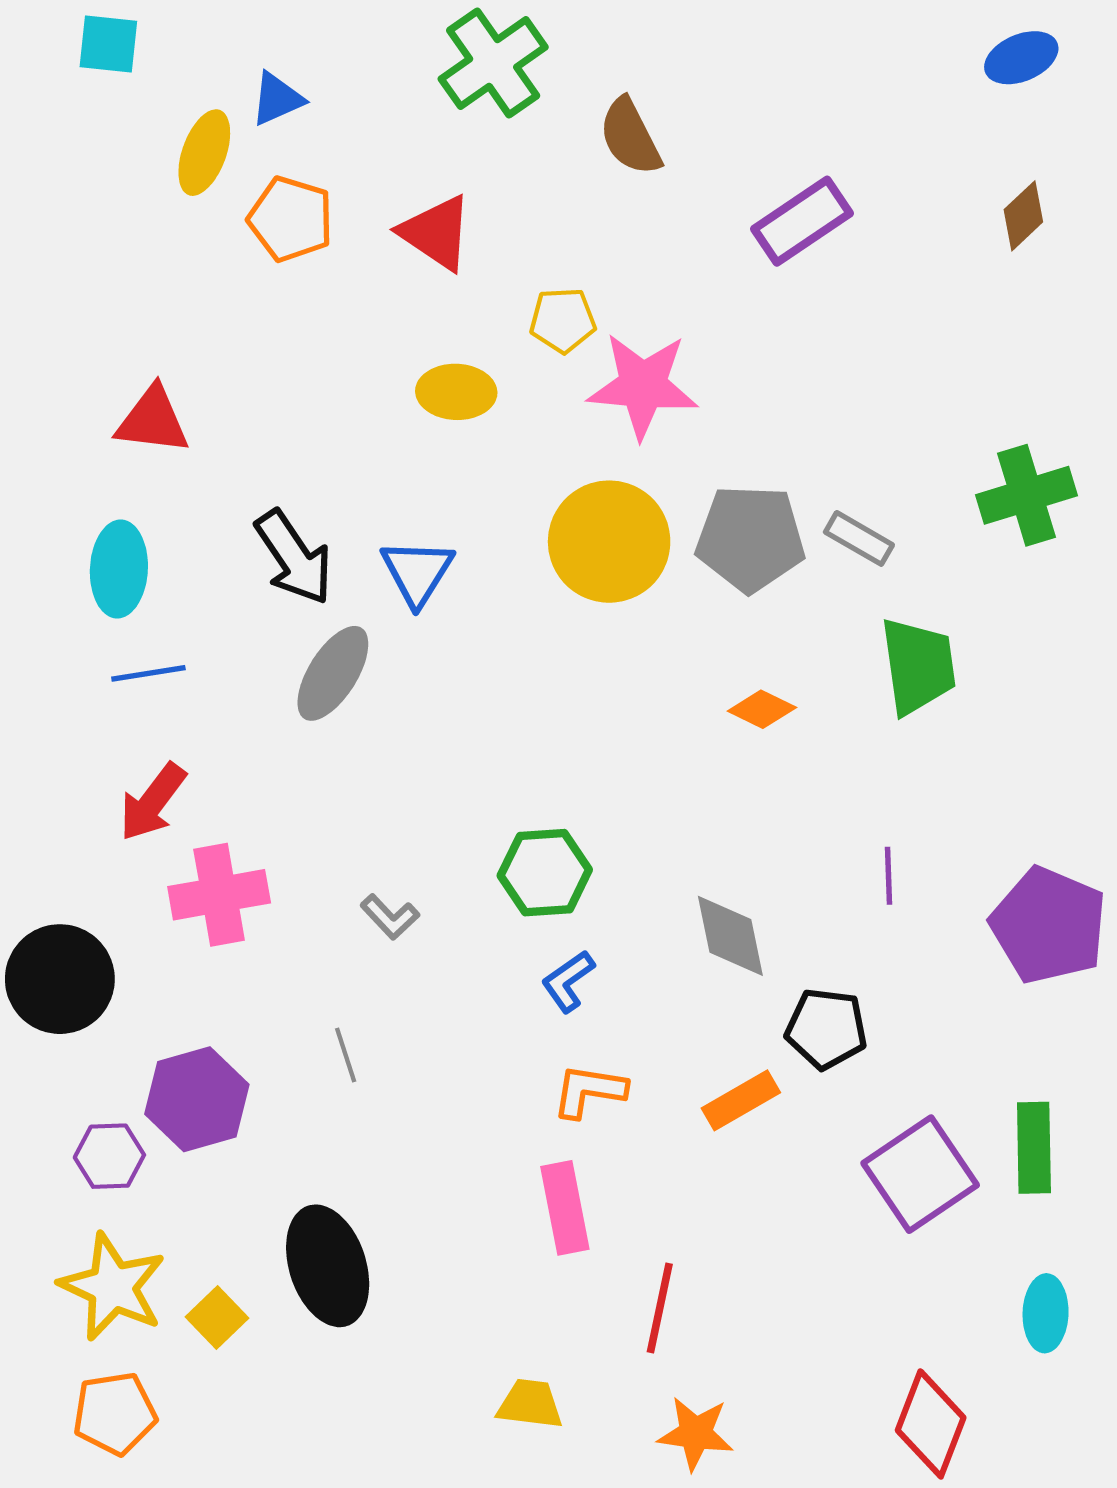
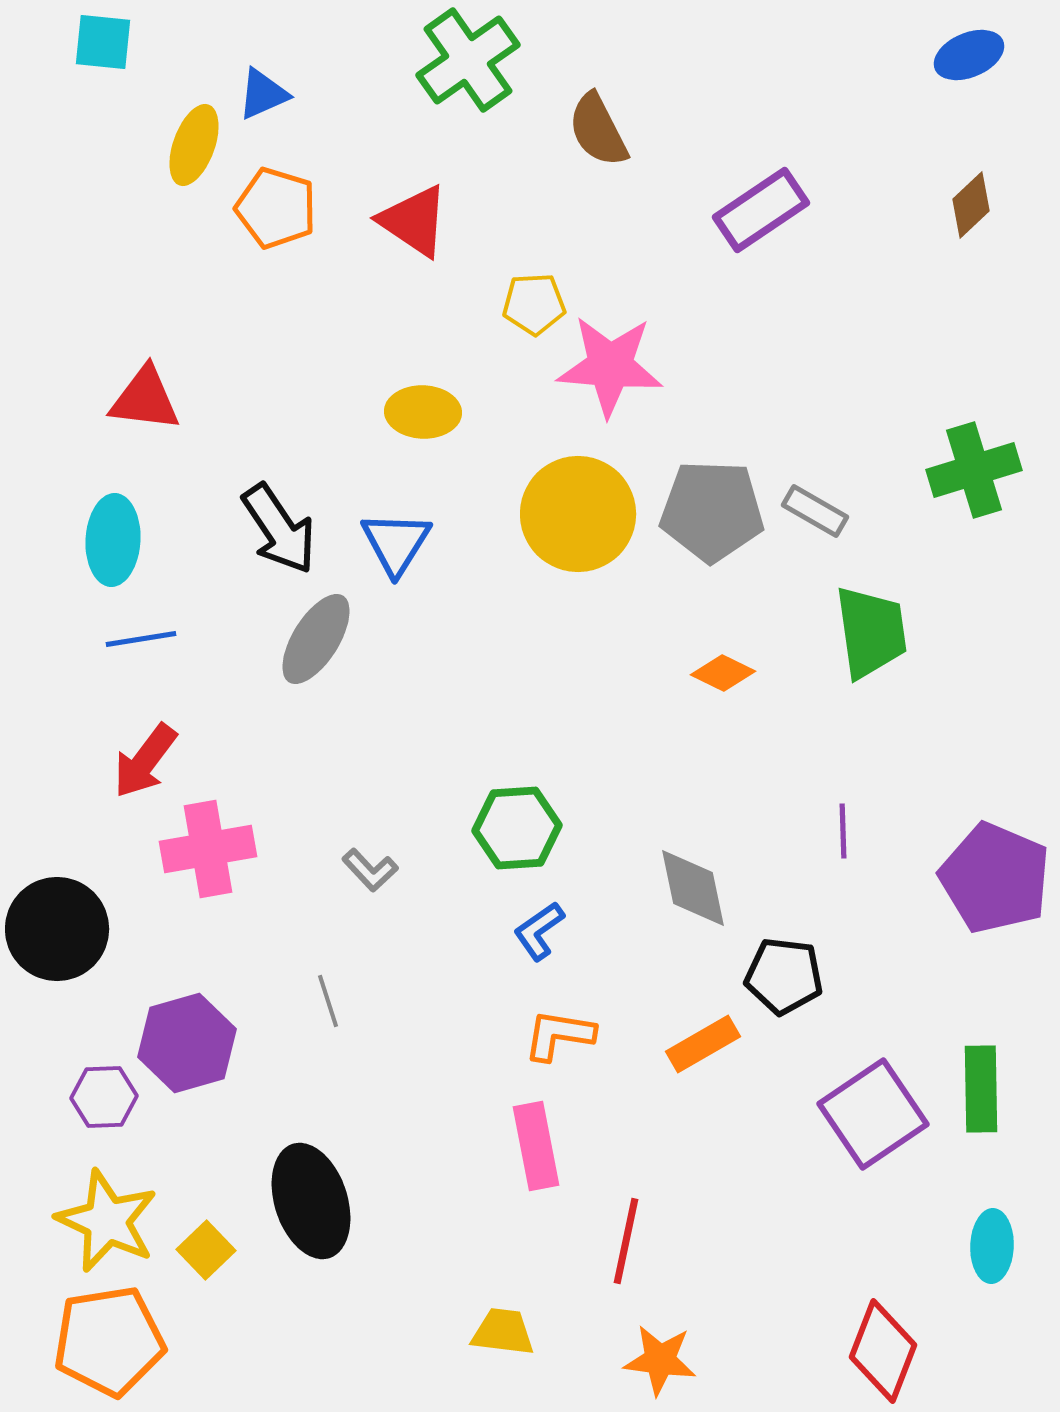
yellow ellipse: (456, 392) -> (423, 412), moved
orange pentagon: (115, 1413) -> (109, 1341), size x1.4

